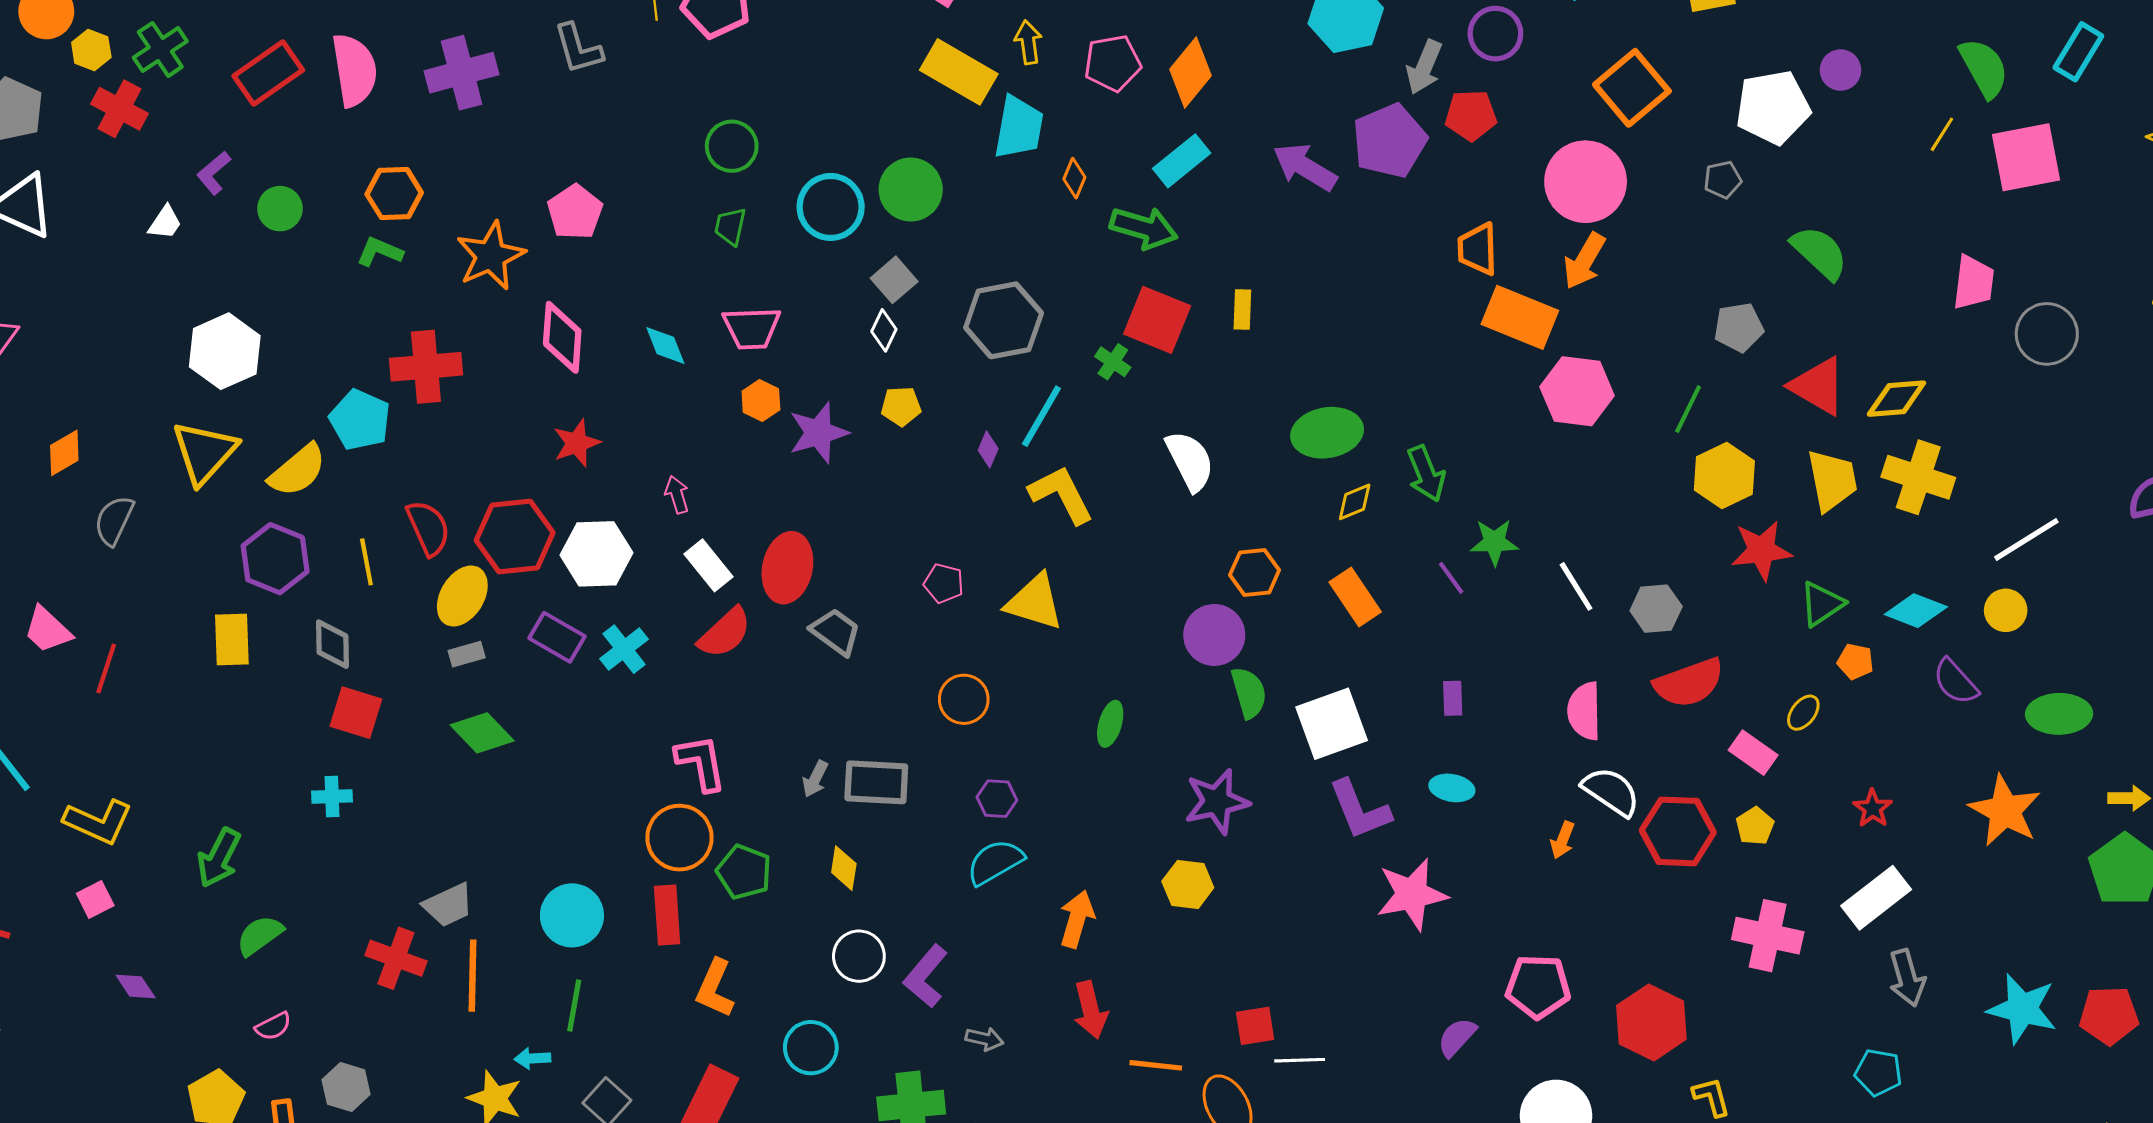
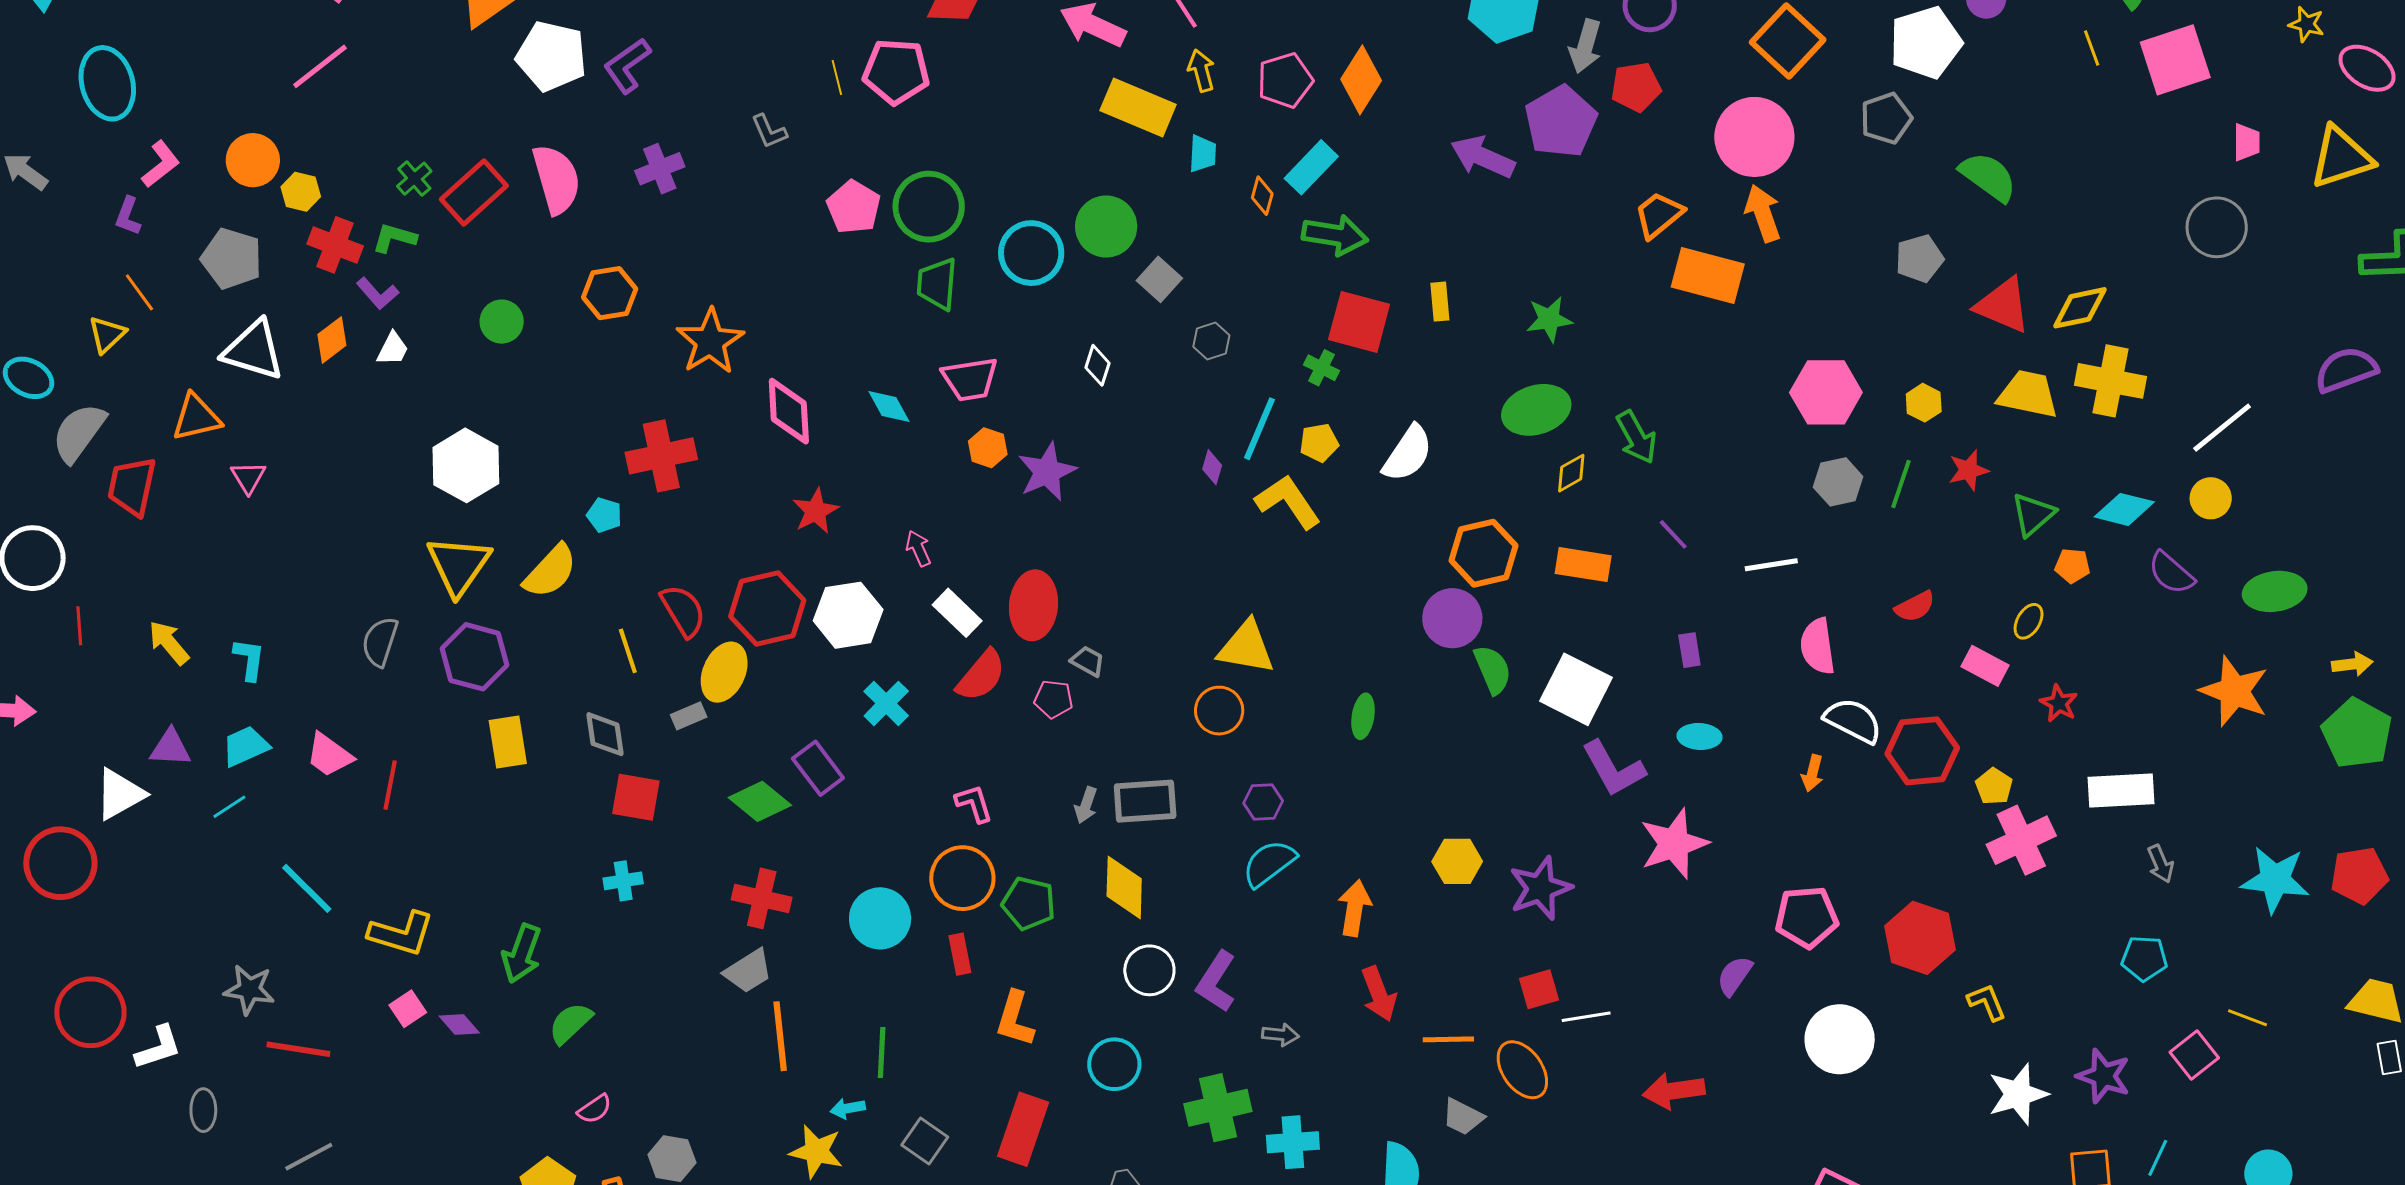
green cross: (160, 49) -> (414, 179), moved, size x0.7
gray L-shape: (578, 49) -> (769, 131), size x0.7
purple cross: (462, 73) -> (660, 169), size x0.7
cyan trapezoid: (1019, 127) -> (1203, 154), size x0.6
yellow line: (1942, 134) -> (2092, 48), turned -45
green circle: (732, 146) -> (929, 207), size x1.4
cyan rectangle: (1182, 161) -> (1311, 167), moved
purple L-shape: (214, 173) -> (377, 293), moved, turned -84
gray pentagon: (1723, 180) -> (1886, 118), size x1.4
pink pentagon: (575, 212) -> (854, 207), moved
green trapezoid: (730, 226) -> (937, 284), size x1.4
orange trapezoid: (1478, 249) -> (1659, 215), turned 60
green L-shape: (380, 252) -> (394, 238), moved
orange arrow: (1584, 261) -> (1763, 213), turned 138
gray square: (894, 280) -> (1159, 279), moved
pink trapezoid: (1974, 282) -> (2247, 142), moved, size x0.7
gray hexagon: (1004, 320) -> (1211, 341), size x0.5
pink hexagon: (1577, 391) -> (1826, 392), moved
yellow pentagon: (901, 406) -> (1319, 443), moved
green line: (1688, 409) -> (1901, 484), moved
cyan pentagon: (360, 420) -> (604, 515), size x0.6
orange diamond: (64, 453) -> (332, 340), moved
white semicircle: (1190, 461) -> (1408, 454), turned 68
yellow hexagon: (1724, 475) -> (1924, 403), size x0.6
yellow trapezoid: (1832, 480) -> (2028, 394), turned -60
green star: (1494, 542) -> (1549, 319), moved
red star: (1761, 550) -> (1968, 470), size x0.7
purple hexagon: (275, 559) -> (474, 657), moved
orange hexagon: (1255, 573) -> (1483, 553), size x1.4
pink pentagon: (944, 583) -> (1053, 699), moved
white line: (1576, 586) -> (1771, 565), moved, turned -60
orange rectangle: (1355, 597) -> (1583, 565), turned -40
yellow triangle: (1035, 602) -> (1246, 647), moved
gray hexagon: (1656, 609) -> (1838, 482), moved
gray trapezoid: (836, 632) -> (1088, 661), size x0.7
purple rectangle: (557, 637) -> (818, 768), moved, turned 30
gray rectangle: (467, 654) -> (689, 716), moved
red semicircle: (1689, 683) -> (1915, 607), size x0.6
white square: (1332, 724) -> (1576, 689), turned -36
pink L-shape: (701, 763) -> (974, 803), size x0.7
purple star: (1217, 801) -> (1540, 888), moved
red star: (1873, 808) -> (2059, 703), moved
yellow pentagon: (1755, 826) -> (1994, 786), moved
yellow diamond: (844, 868) -> (1124, 887), size x1.5
white rectangle: (1876, 898) -> (2121, 790), turned 42
cyan circle: (572, 915) -> (880, 918), moved
red rectangle: (667, 915) -> (960, 954), size x0.7
pink cross: (1768, 936) -> (2021, 840), turned -30
red cross: (396, 958) -> (762, 898), moved
gray arrow: (1907, 978) -> (2161, 864), size x0.7
purple diamond: (136, 986) -> (459, 1024), moved

